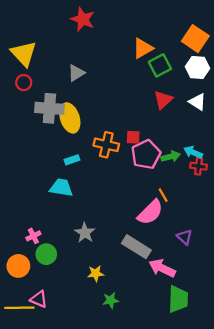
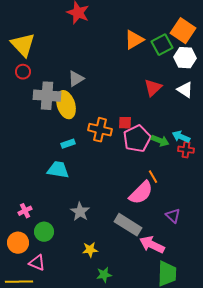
green square: (160, 65) -> (162, 45), moved
gray triangle: (76, 73) -> (76, 79), moved
green arrow: (171, 157) -> (160, 141), turned 36
pink cross: (33, 236) -> (25, 211), moved
pink triangle: (39, 299) -> (37, 263), moved

